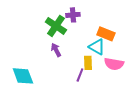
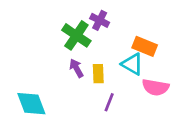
purple cross: (73, 15) -> (100, 20), turned 32
yellow rectangle: (88, 63) -> (98, 74), moved

